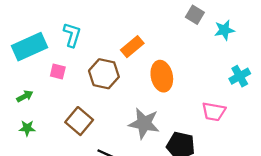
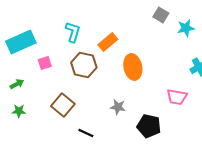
cyan L-shape: (72, 35) -> (73, 32), moved
pink square: (58, 71) -> (45, 63), turned -32
gray star: (144, 123) -> (118, 107), size x0.6

